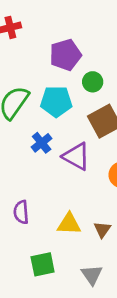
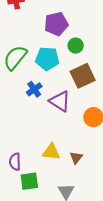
purple semicircle: (21, 212) -> (15, 162), moved

